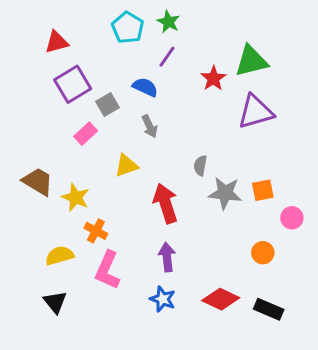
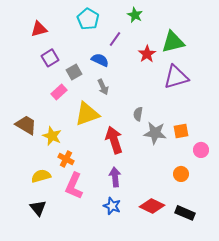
green star: (168, 22) -> (135, 15), moved
purple square: (73, 84) -> (50, 58), size x0.7
yellow triangle: (126, 166) -> (87, 114), size x1.5

